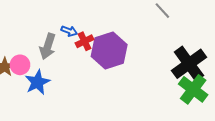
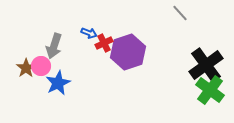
gray arrow: (48, 46) -> (54, 46), moved

